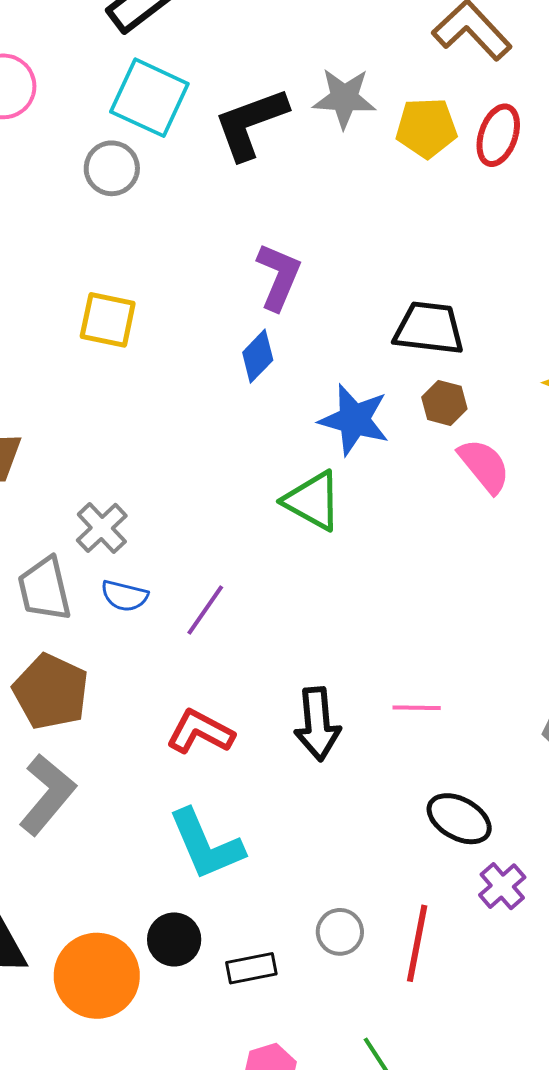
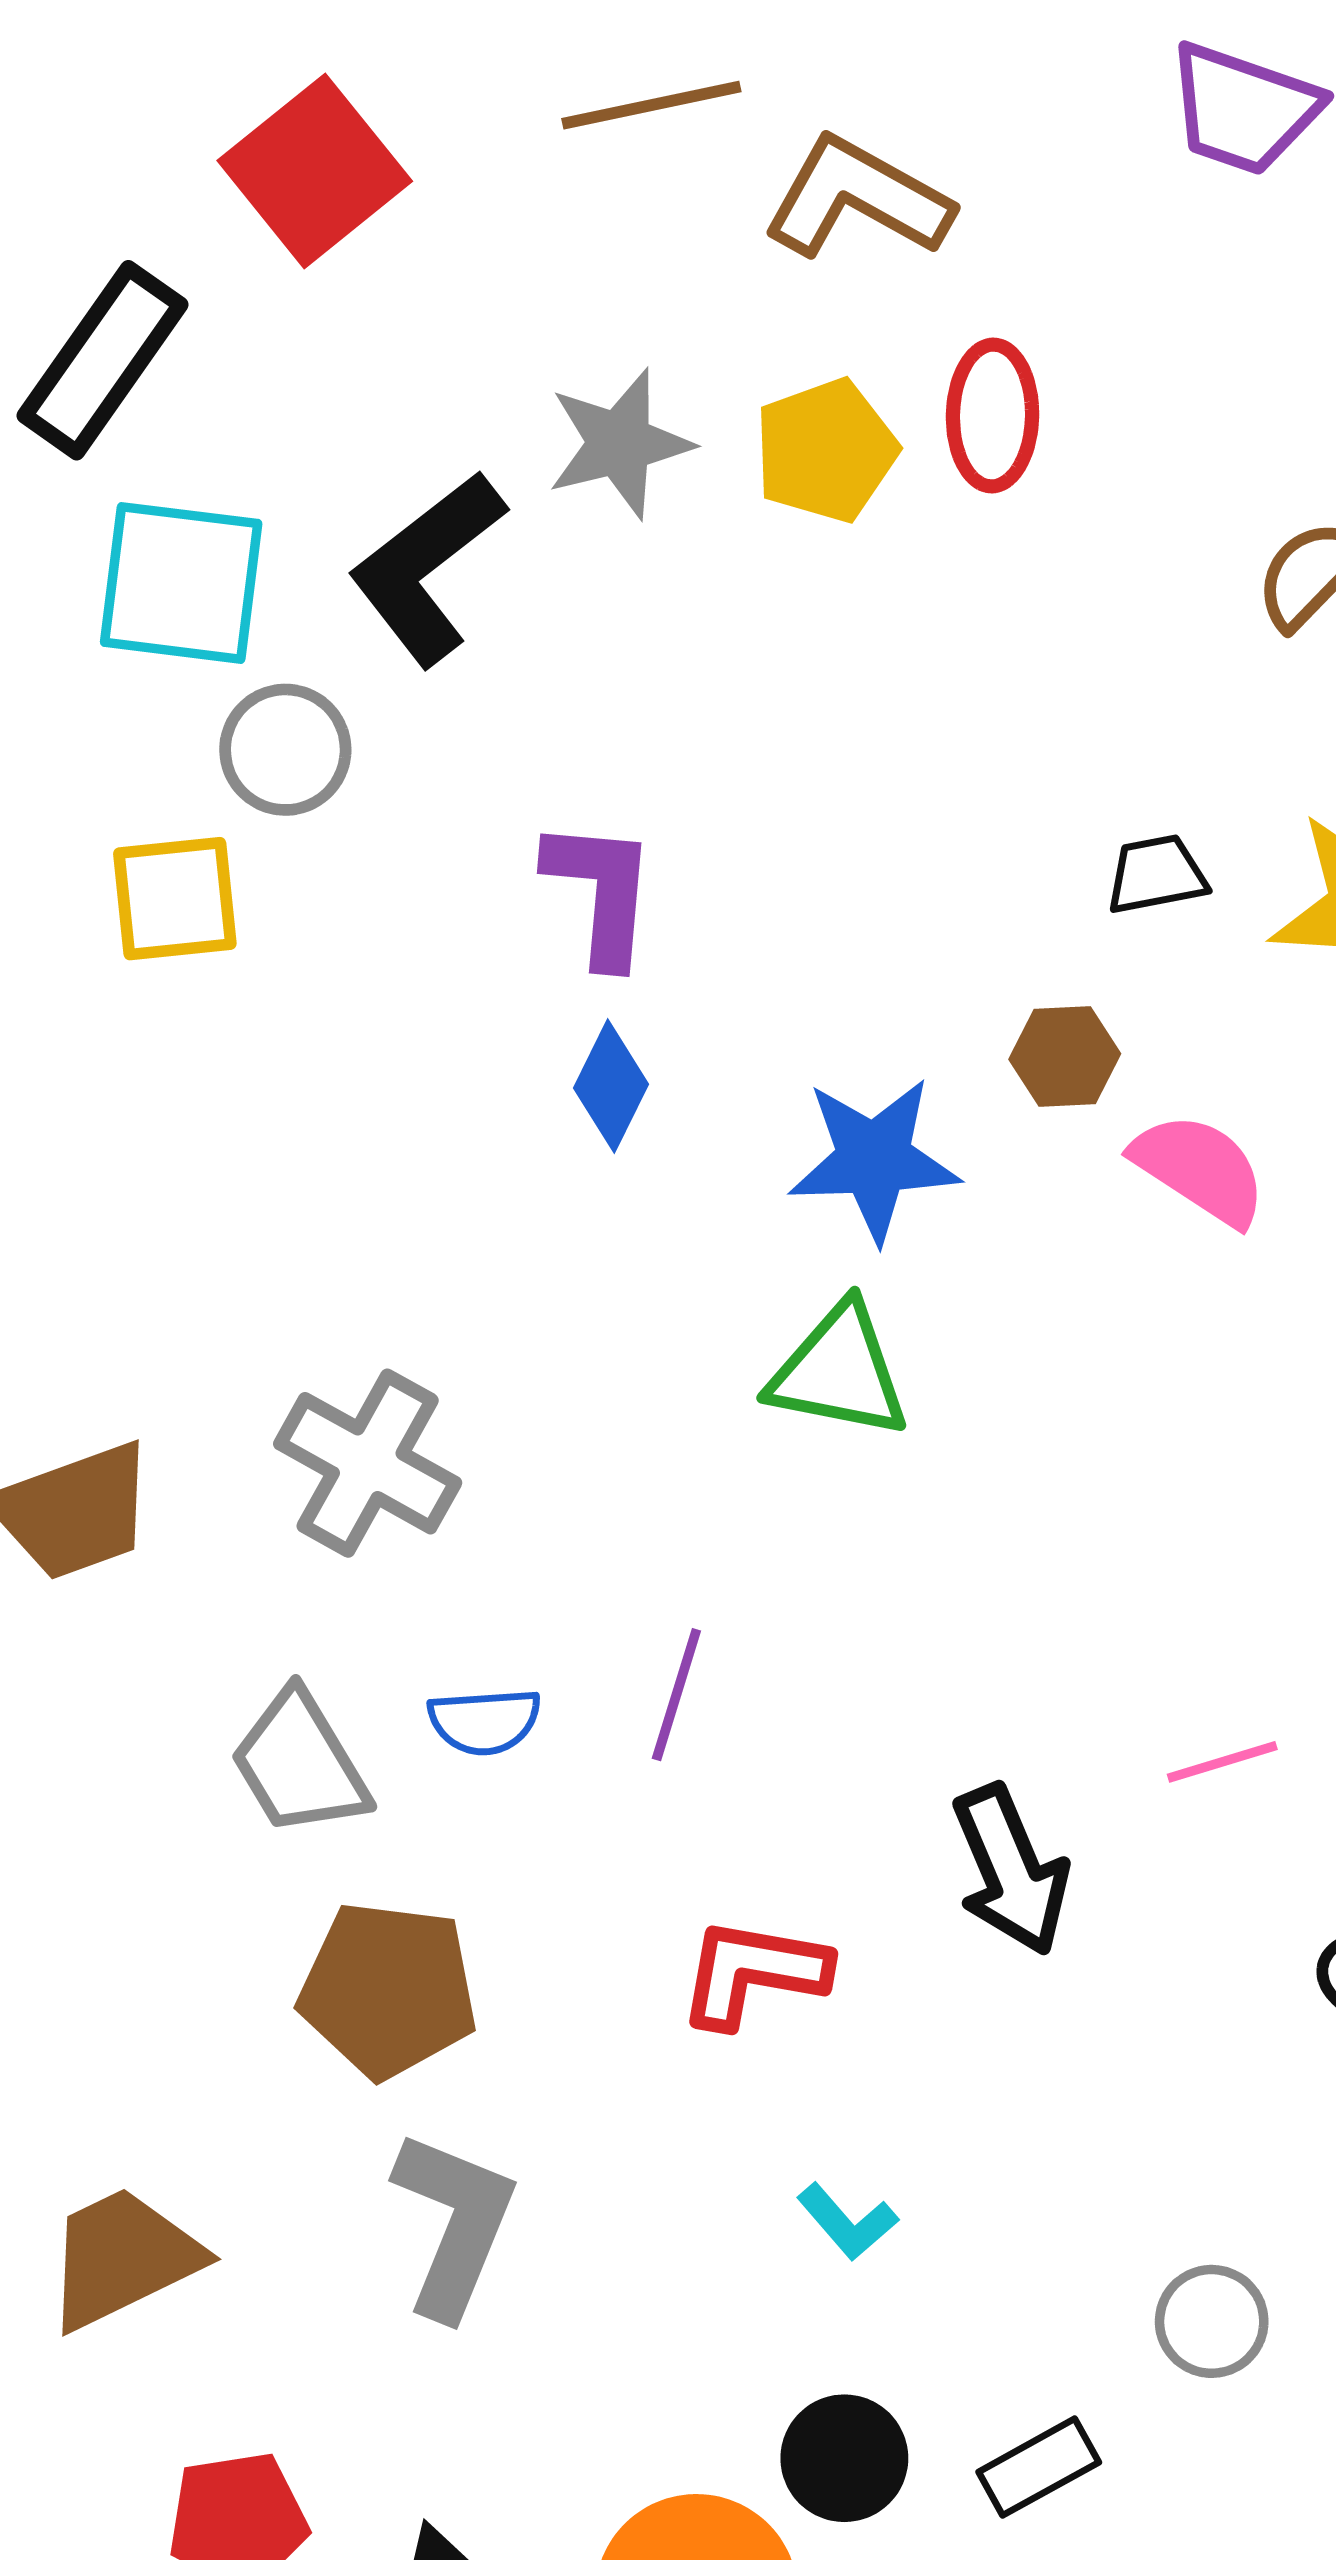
gray circle: (112, 168) -> (285, 750), moved
yellow square: (108, 320) -> (175, 899), moved
black trapezoid: (429, 328) -> (1156, 874), moved, size x0.6
gray cross: (102, 528) -> (368, 1463), moved, size x1.4
cyan L-shape: (206, 845) -> (847, 2222), size x0.5

